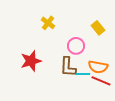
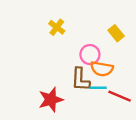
red star: (31, 61) -> (51, 100), moved
orange semicircle: (98, 67) -> (102, 69), moved

